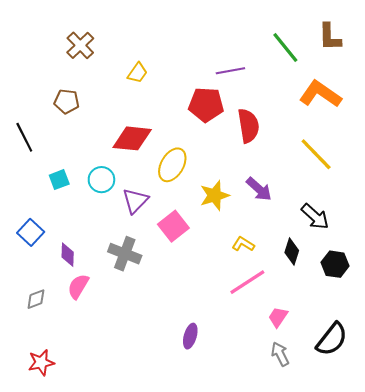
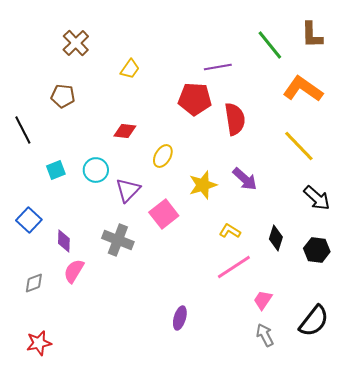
red diamond: (132, 138) -> (125, 131), size x0.6
yellow ellipse: (172, 165) -> (163, 156), size x0.7
black arrow: (315, 217) -> (317, 198), moved

